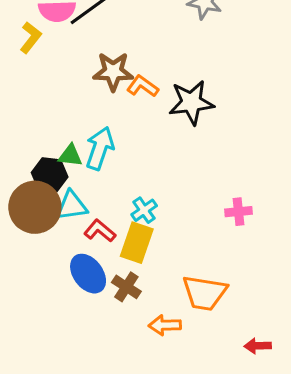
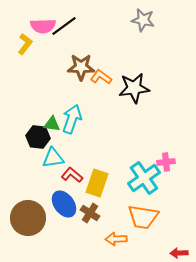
brown circle: (35, 207) -> (28, 218), moved
cyan cross: (144, 210) -> (144, 178), moved, size x1.8

